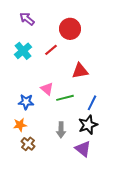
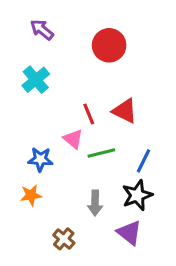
red line: (51, 50) -> (89, 114), moved, turned -72
red triangle: (80, 71) -> (125, 111), turned 36
brown cross: (28, 144) -> (64, 239), moved

